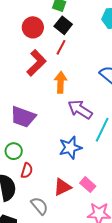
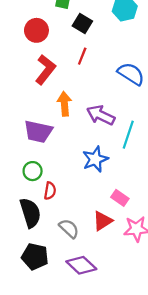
black square: (63, 25) -> (82, 23), moved
red line: (61, 47) -> (82, 56), moved
orange arrow: (61, 82) -> (64, 104), moved
red triangle: (62, 187) -> (103, 221), moved

